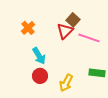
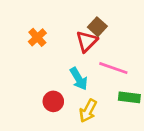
pink line: (89, 38) -> (113, 68), moved
cyan arrow: (39, 56) -> (79, 79), moved

